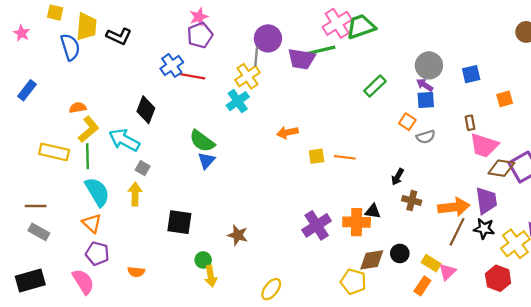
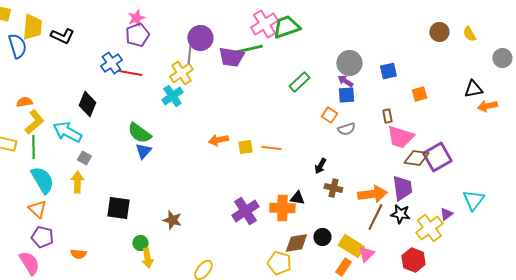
orange arrow: (287, 132) -> (218, 140), moved
yellow rectangle: (431, 263) -> (351, 246), size x1.4

